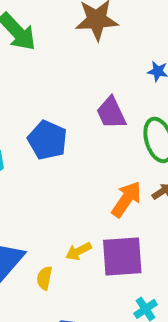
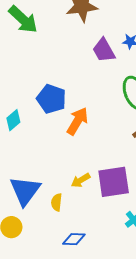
purple trapezoid: (111, 113) -> (104, 50), moved
orange arrow: (126, 199) -> (77, 121), moved

